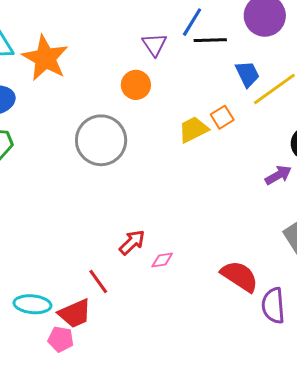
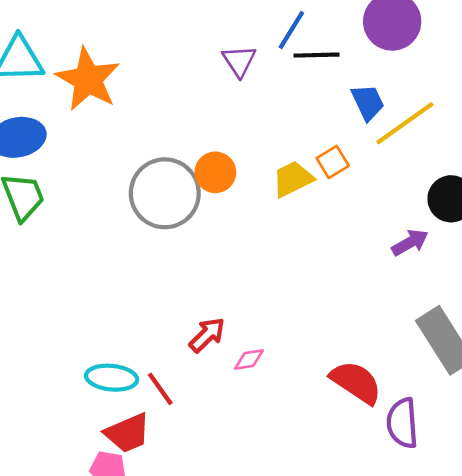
orange circle: (136, 85) -> (215, 172), moved
cyan ellipse: (32, 304) -> (112, 378), moved

